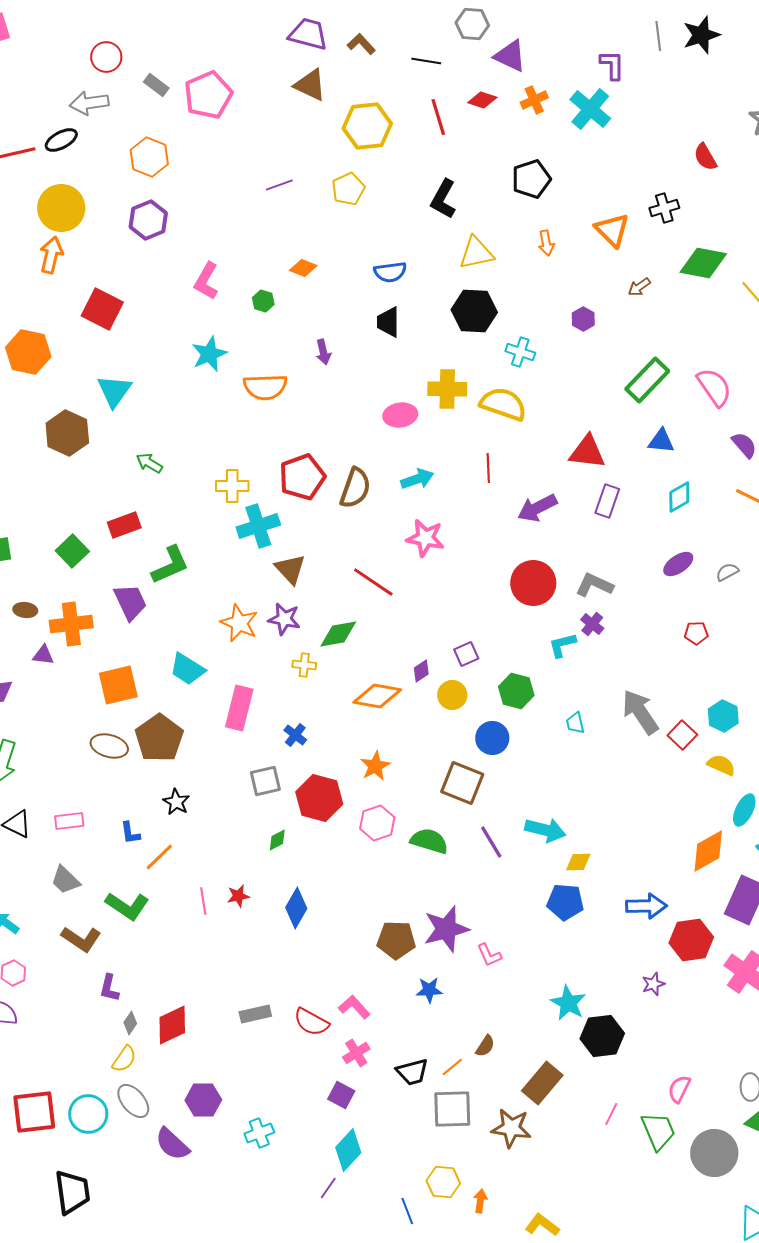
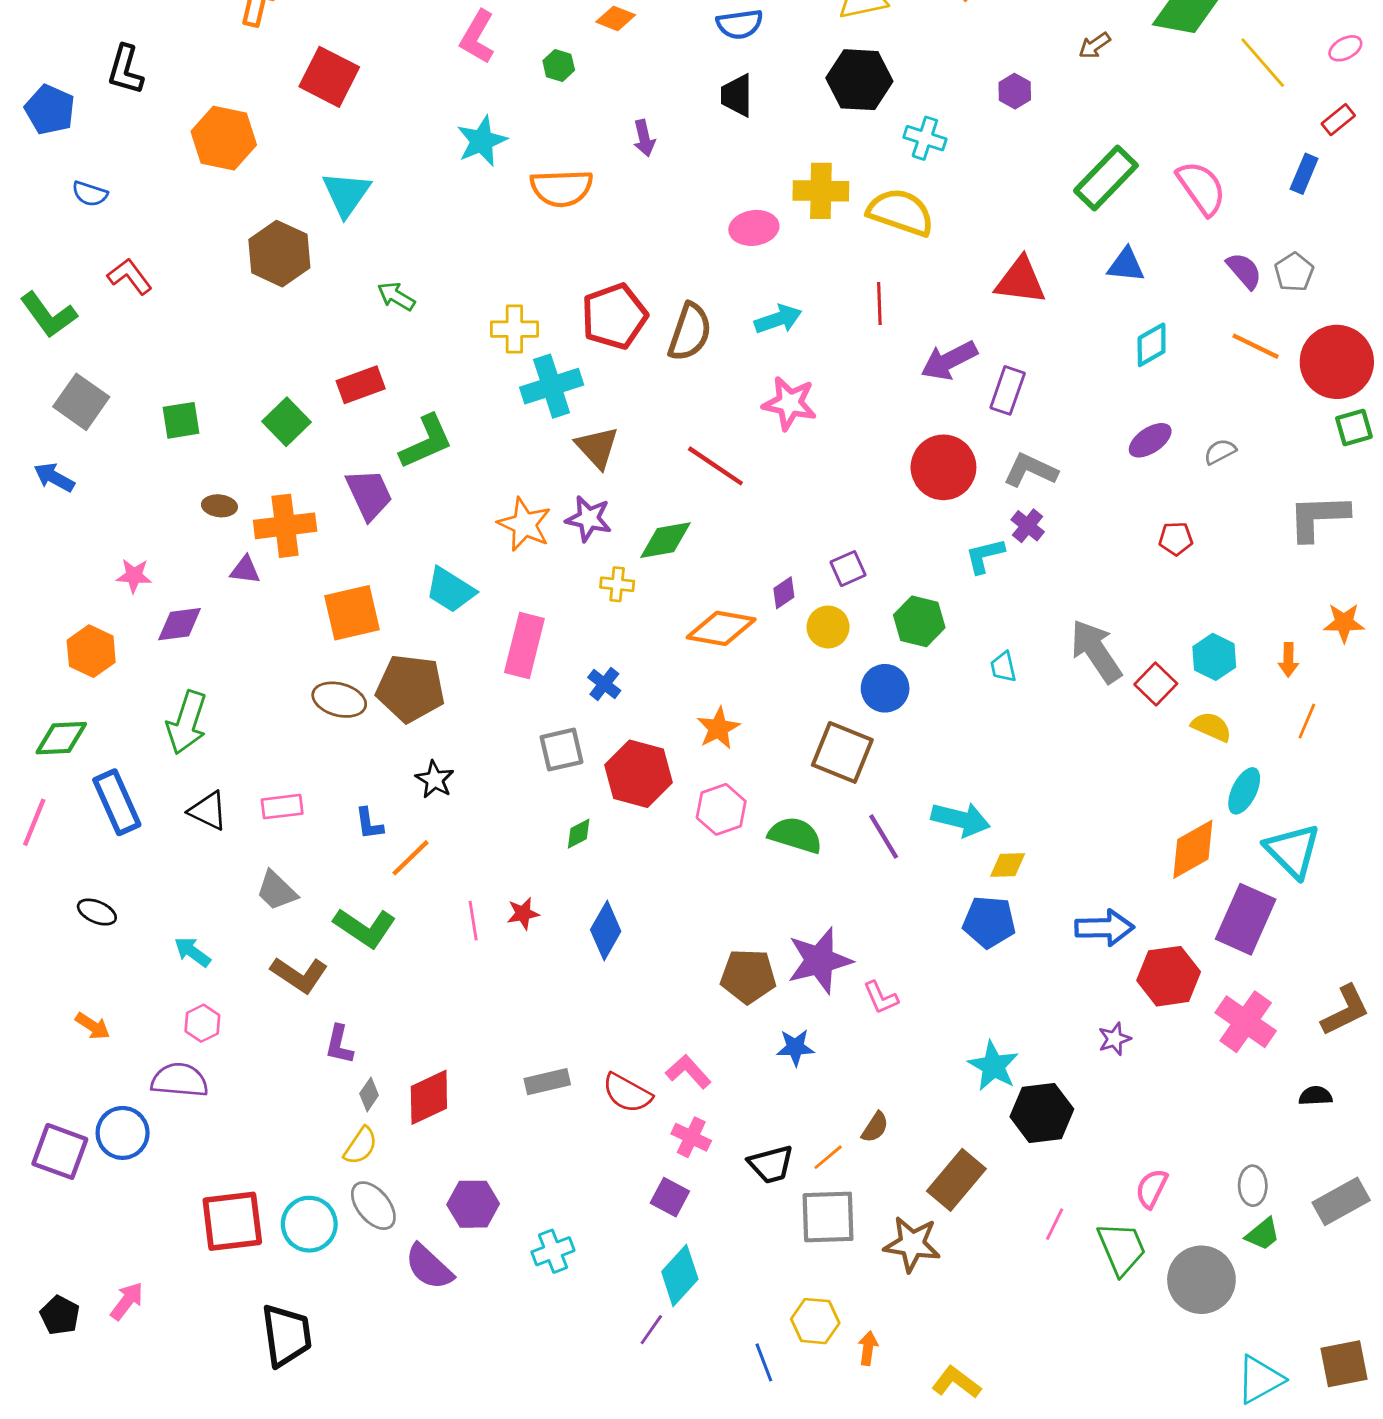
purple rectangle: (607, 501) -> (1008, 390), moved
brown pentagon: (159, 738) -> (410, 688), turned -30
pink cross: (356, 1053) -> (691, 1137), turned -32

